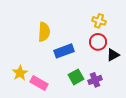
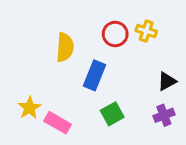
red circle: (98, 42) -> (115, 34), moved
blue rectangle: (64, 51) -> (94, 75), turned -48
purple cross: (95, 80) -> (164, 115), moved

